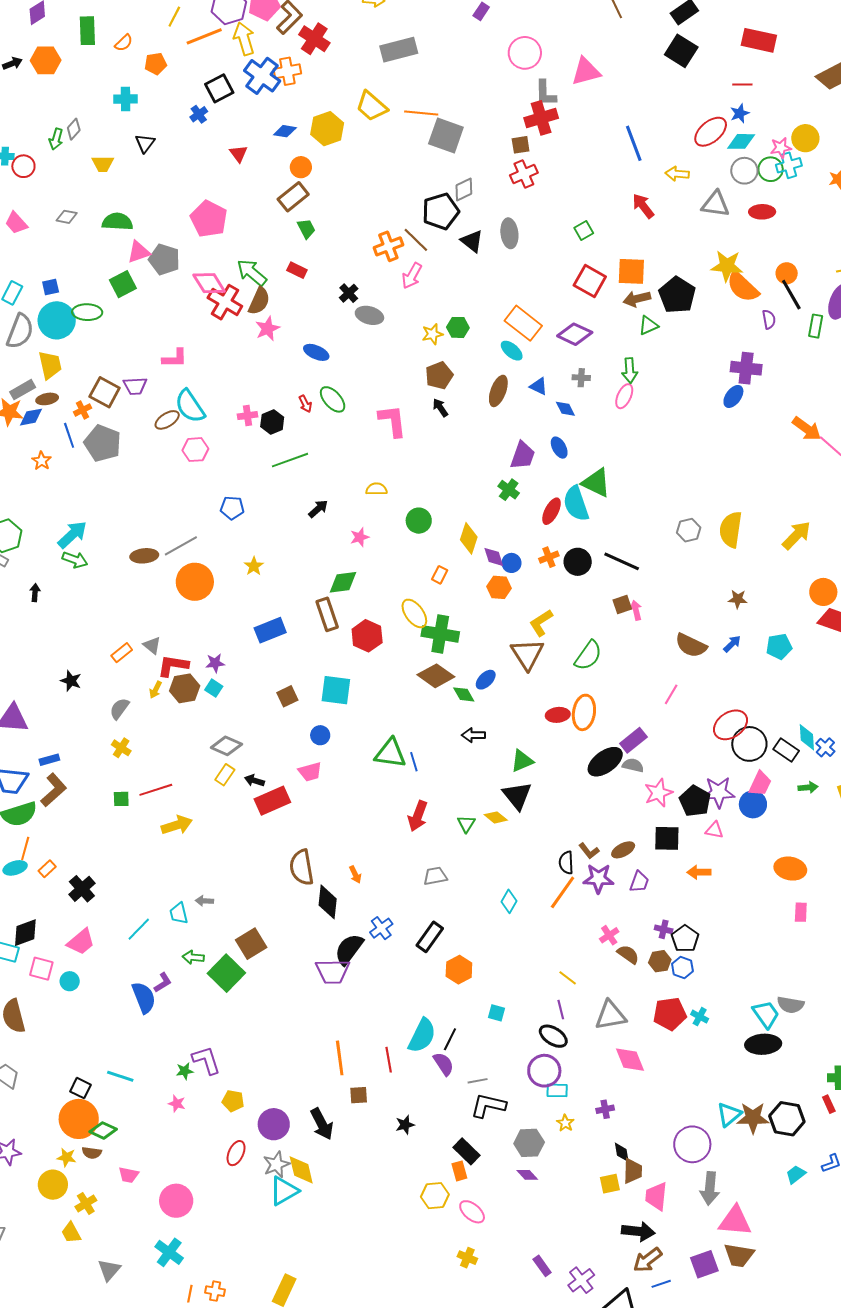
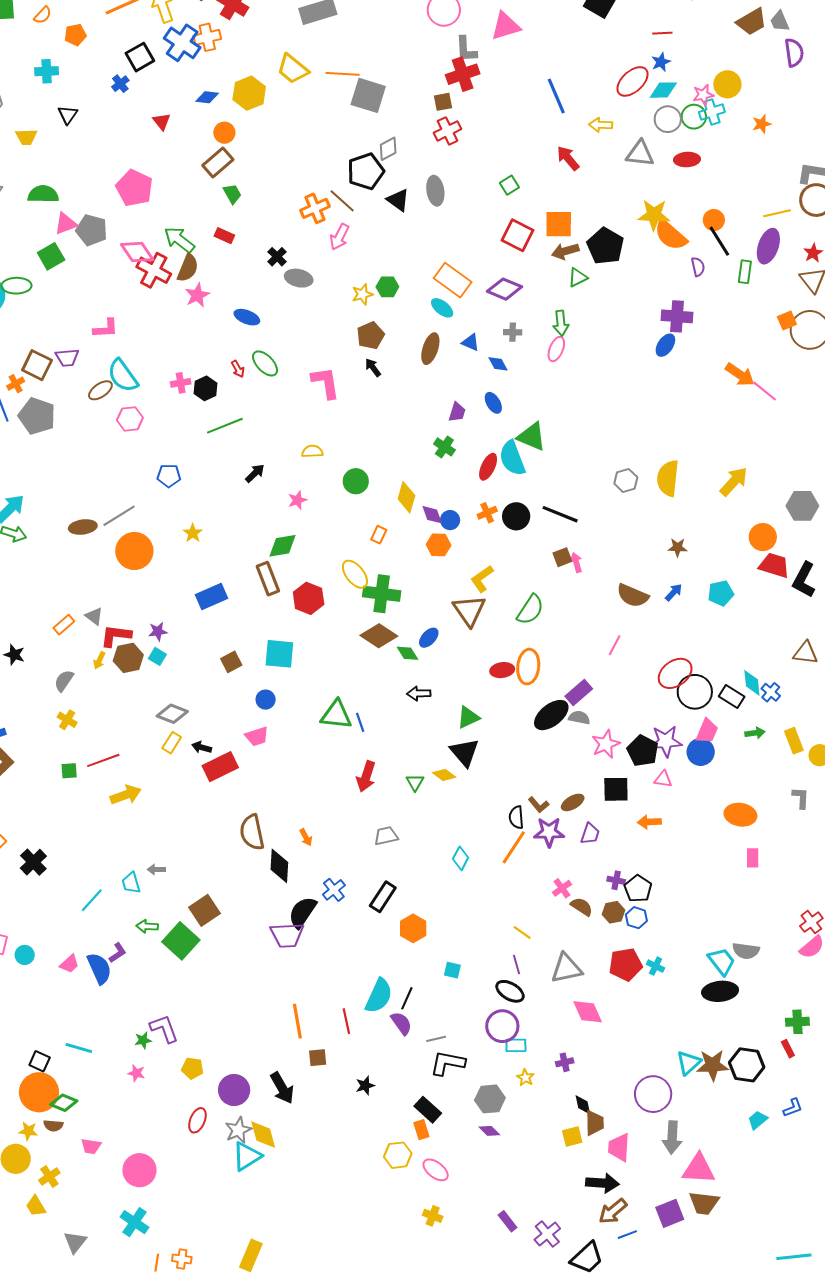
purple trapezoid: (523, 455) -> (457, 412), size x0.7
pink trapezoid: (81, 942) -> (69, 964), moved, size x0.7

